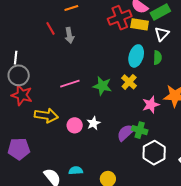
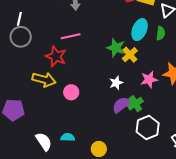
pink line: (70, 84) -> (71, 36), moved
green star: (102, 86) -> (116, 48), moved
red star: (22, 95) -> (56, 56), moved
white star: (93, 123) -> (116, 83), moved
green cross: (140, 130) -> (135, 104), turned 35

